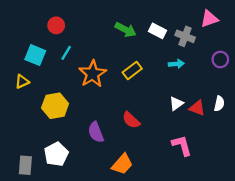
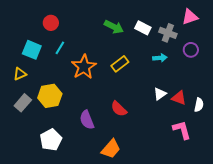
purple circle: (220, 59) -> (191, 50), moved
white semicircle: (219, 104) -> (199, 105), moved
pink L-shape: (182, 145) -> (182, 130), moved
gray rectangle: (25, 165) -> (23, 103), moved, turned 36

